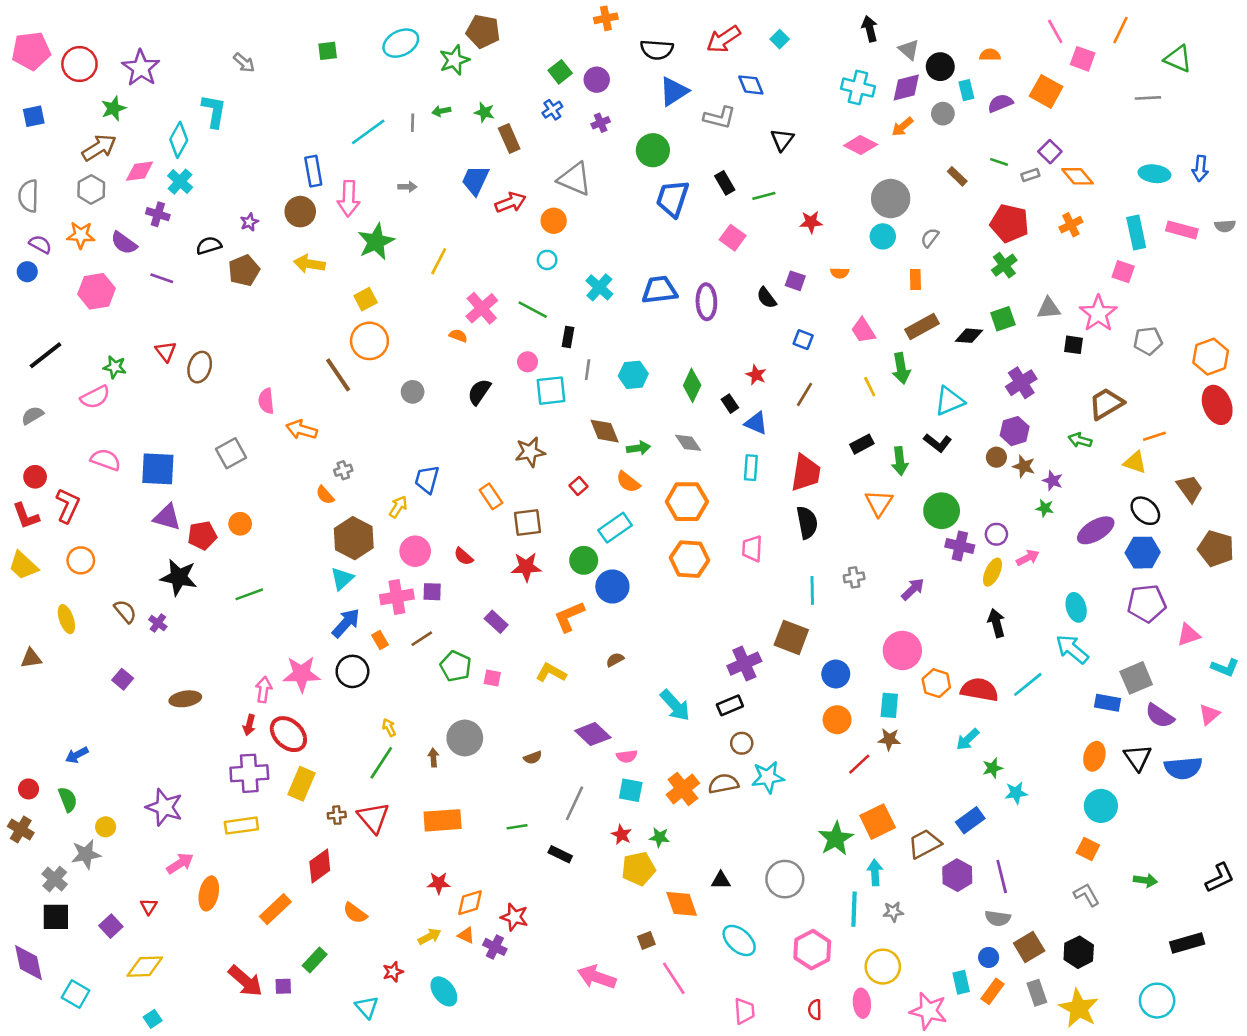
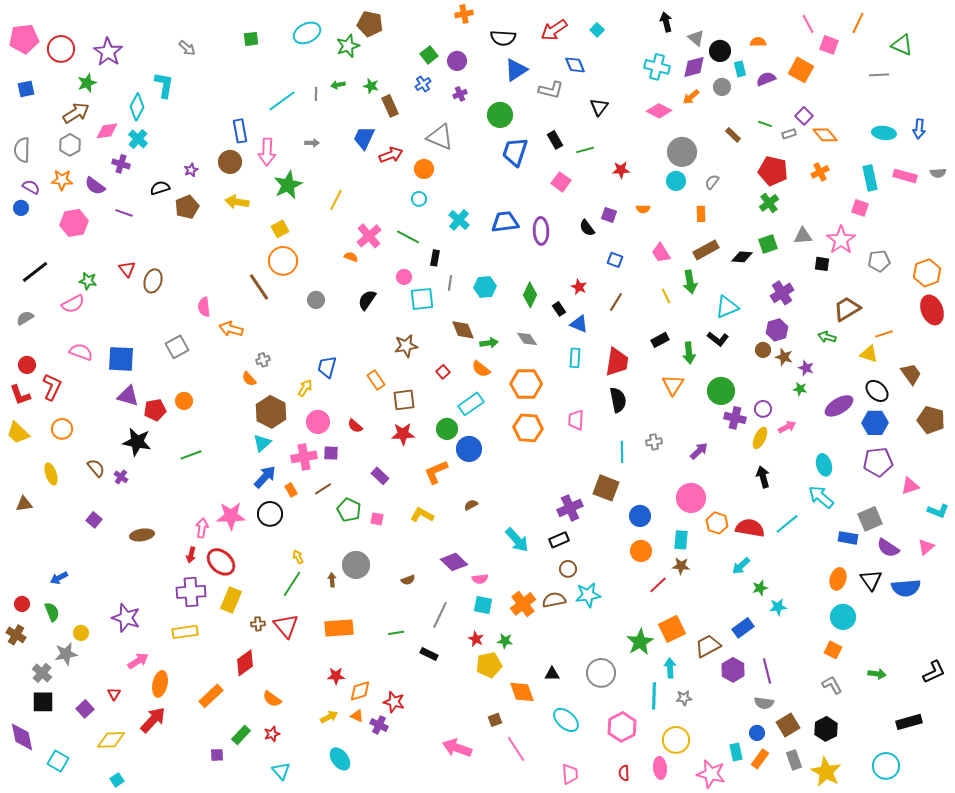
red star: (393, 972) -> (272, 734), moved
red arrow: (245, 981) -> (153, 720), moved, turned -88

